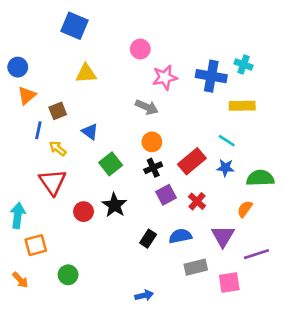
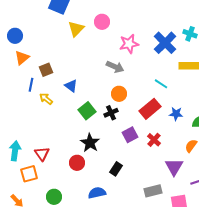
pink circle: (140, 49) -> (102, 22), moved
yellow triangle: (86, 74) -> (76, 29), moved, turned -42
blue cross: (211, 76) -> (165, 43), turned 35
cyan line: (227, 141) -> (161, 84), moved
black cross: (153, 168) -> (111, 113), moved
red triangle: (53, 182) -> (42, 154), moved, size x0.7
red circle: (84, 212) -> (77, 163), moved
blue semicircle: (180, 236) -> (97, 193), moved

